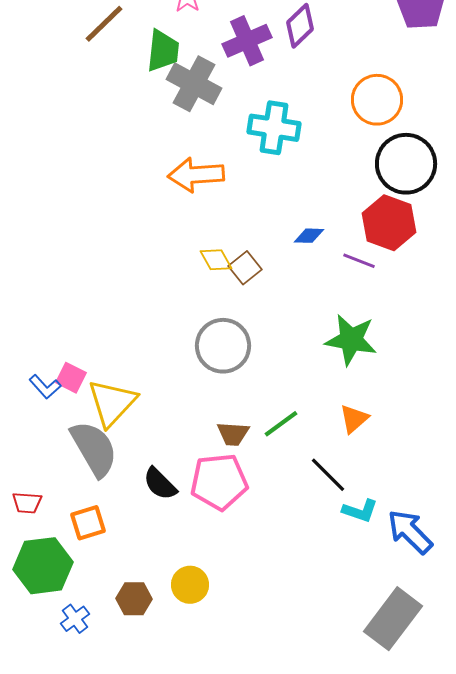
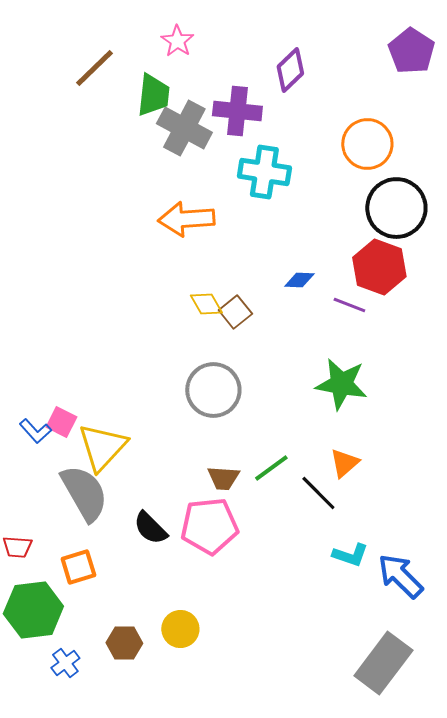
purple cross: (247, 41) -> (237, 111), moved, turned 30
black line: (328, 475) -> (318, 493), moved

